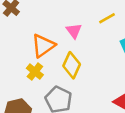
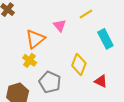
yellow diamond: (72, 65) -> (79, 64), moved

